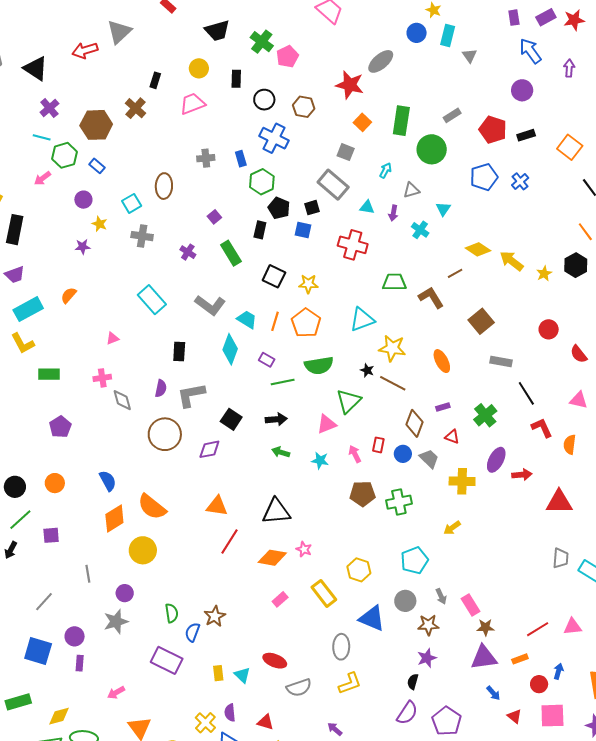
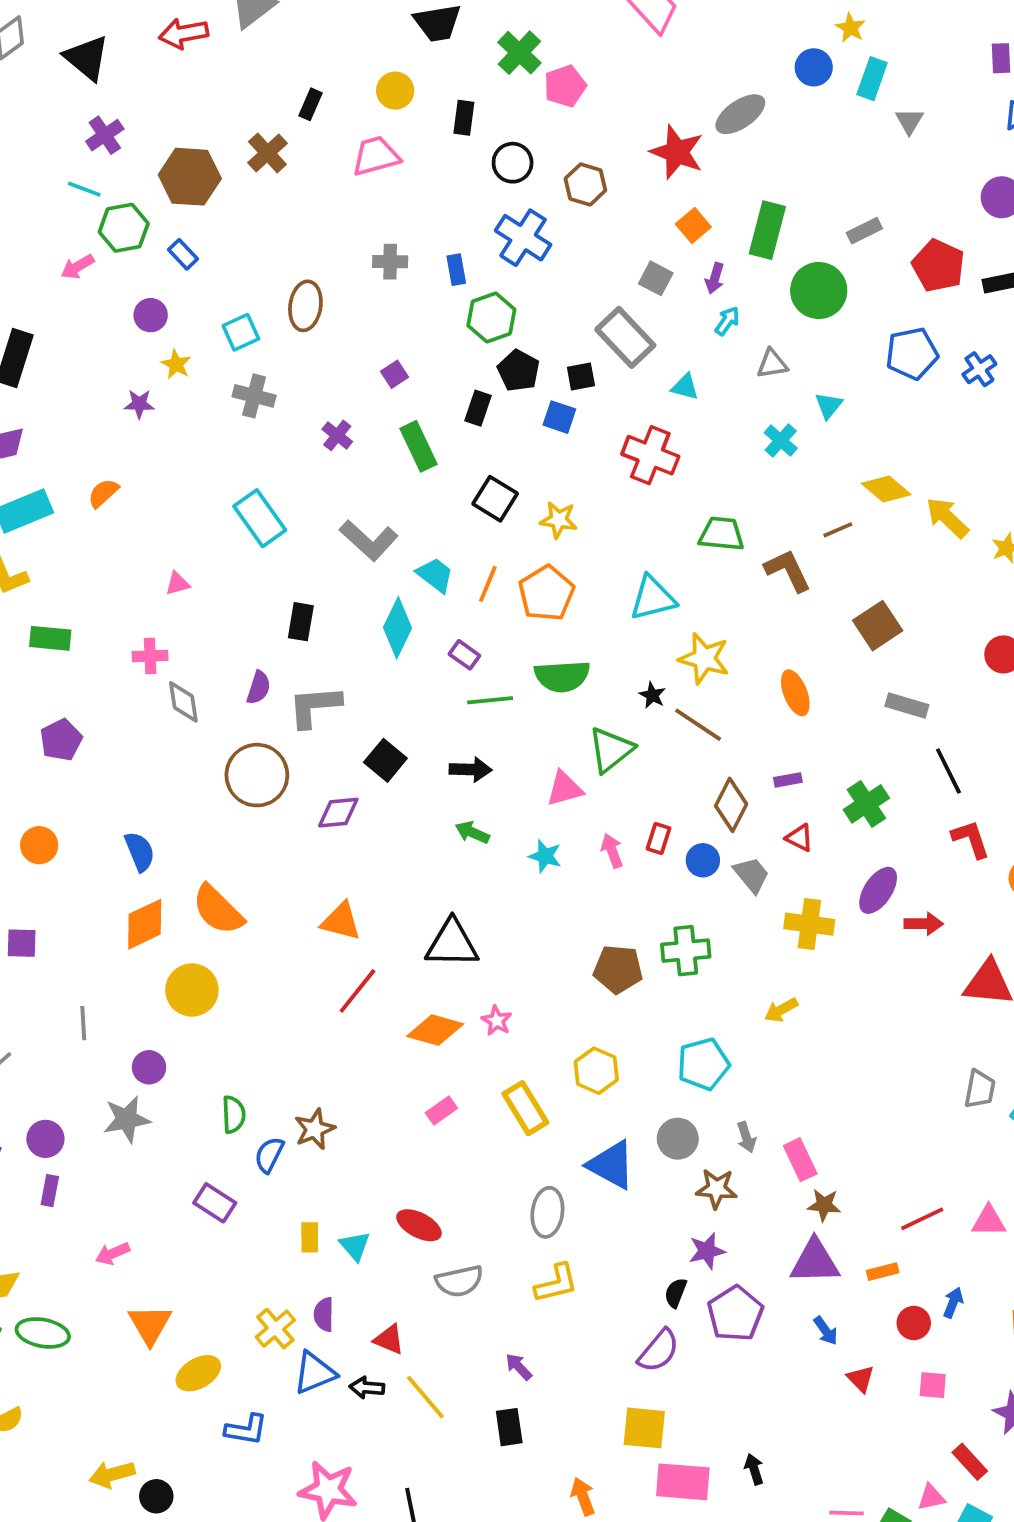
purple arrow: (393, 213) -> (715, 278), moved
brown pentagon: (363, 494) -> (618, 969), moved
purple rectangle: (167, 660) -> (215, 1203), size x0.7
pink square: (552, 716) -> (933, 1385), size x0.6
purple pentagon: (447, 721) -> (735, 1314), moved

